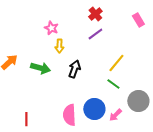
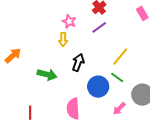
pink star: (51, 28) -> (69, 21), moved
green arrow: (40, 68) -> (47, 75), moved
blue circle: (94, 109) -> (98, 87), moved

